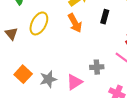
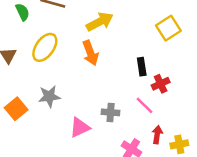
black rectangle: (105, 17) -> (142, 67), moved, turned -32
gray star: (48, 79) -> (49, 96), moved

